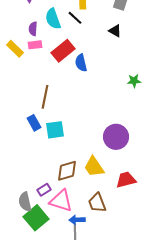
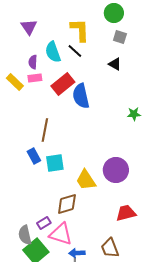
blue semicircle: (81, 63) -> (81, 96), size x1.4
yellow trapezoid: (94, 167) -> (86, 180), moved
brown trapezoid: (97, 203) -> (110, 248), moved

